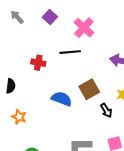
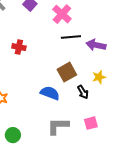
black line: (70, 52) -> (71, 37), moved
blue semicircle: (62, 99) -> (50, 93), moved

